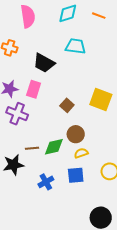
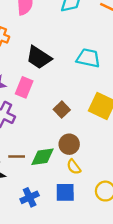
cyan trapezoid: (76, 46) -> (88, 58), moved
yellow semicircle: (81, 153) -> (74, 167), turned -112

